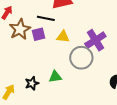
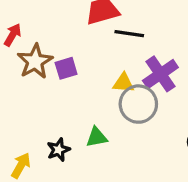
black line: (46, 18) -> (129, 34), moved
yellow triangle: (63, 37) -> (123, 83), moved

